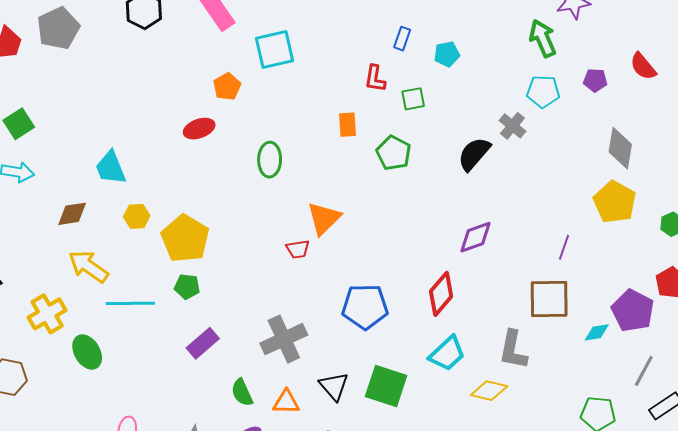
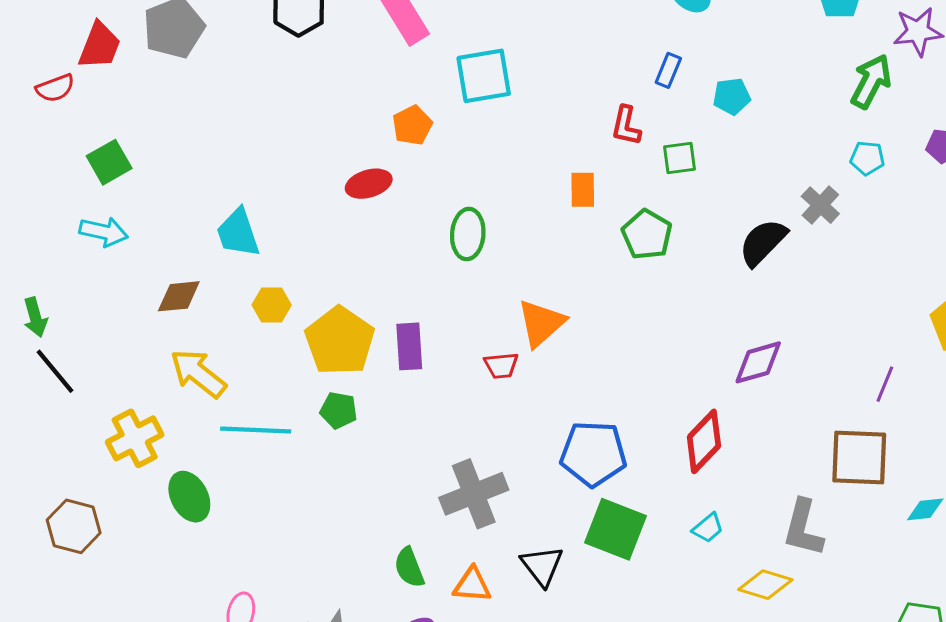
green arrow: (543, 38) -> (871, 81), turned 48
cyan pentagon: (543, 92) -> (867, 158), size x0.7
purple rectangle: (203, 343) -> (409, 346), moved, turned -56
cyan trapezoid: (447, 354) -> (708, 528), size x0.6
green square: (386, 386) -> (616, 529), moved

